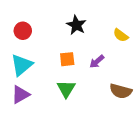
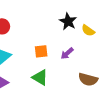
black star: (76, 25) -> (68, 21), moved
green triangle: (66, 89) -> (40, 77), turned -30

